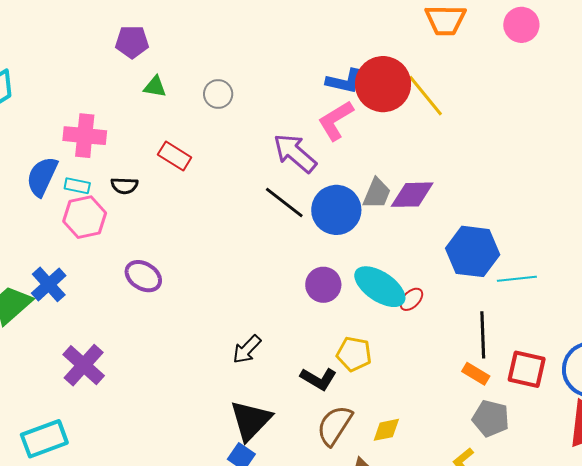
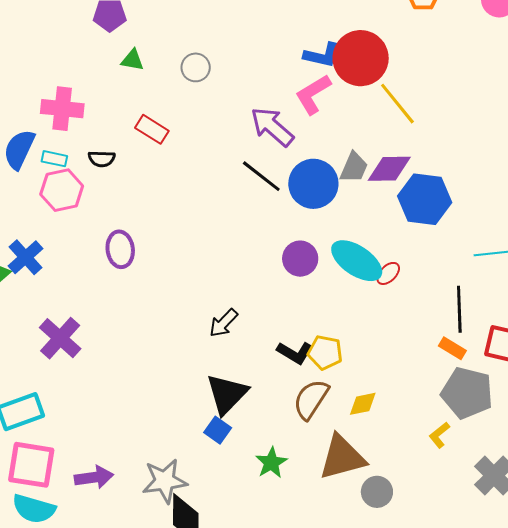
yellow line: (425, 96) -> (397, 104), moved
blue hexagon: (473, 251) -> (425, 199), moved
purple ellipse: (143, 276) -> (120, 249), turned 51
yellow pentagon: (354, 354) -> (325, 352), moved
gray pentagon: (491, 418) -> (467, 393), size x1.4

